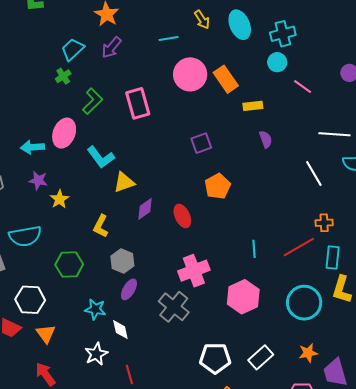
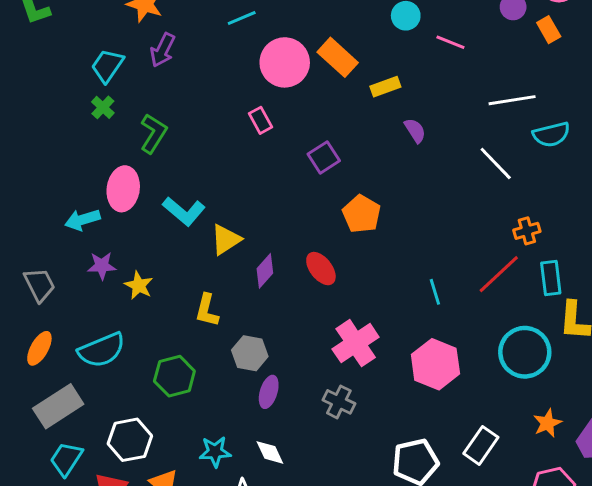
pink rectangle: (138, 103) -> (261, 120), moved, size x0.6
gray cross: (174, 307) -> (339, 402), size x0.7
cyan star: (95, 309) -> (215, 452), moved

